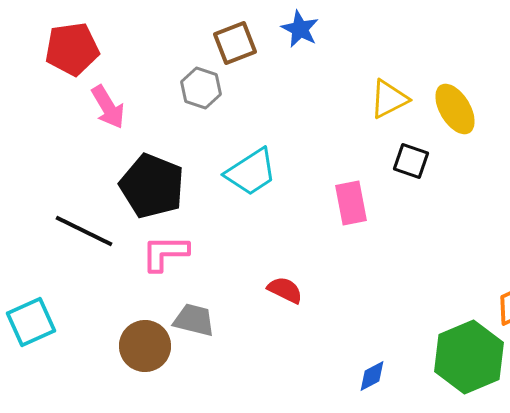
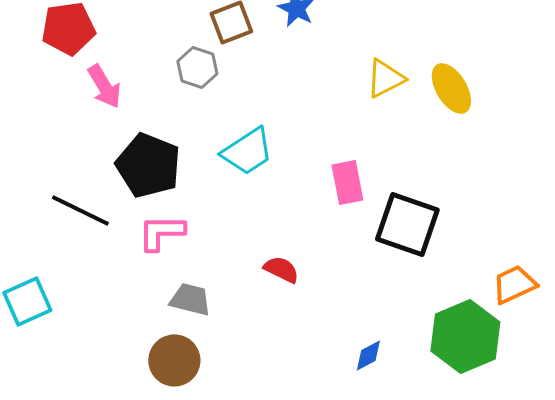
black square: (411, 161) -> (407, 224), moved, size x1.8
brown circle: (145, 346) -> (174, 360), moved

